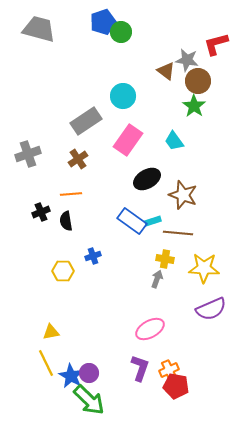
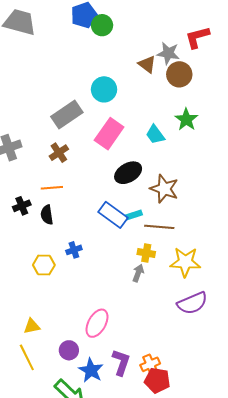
green star: (194, 106) -> (186, 120), moved
pink ellipse: (150, 329) -> (97, 323), moved, turned -32
purple circle: (89, 373) -> (69, 350), moved
blue star: (71, 376) -> (91, 370), moved

